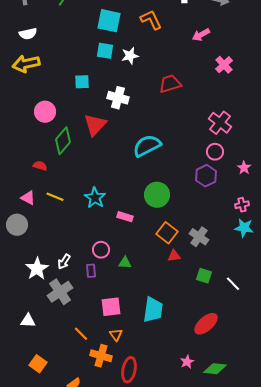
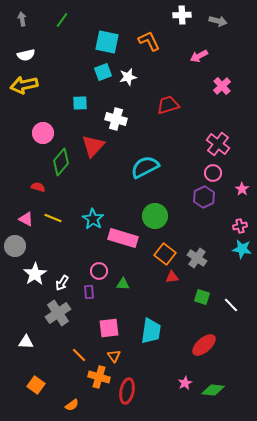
cyan square: (105, 51) -> (103, 72), turned -30
pink rectangle: (125, 217) -> (123, 238), size x1.8
white star: (37, 269) -> (35, 274), moved

